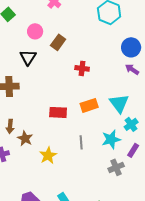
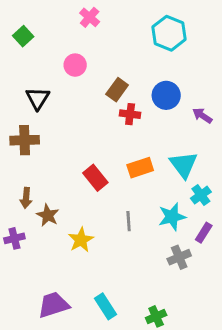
pink circle: (35, 31) -> (75, 65), moved
brown rectangle: (58, 42) -> (117, 90), moved
blue circle: (131, 47) -> (166, 95), moved
black triangle: (28, 57) -> (38, 98), moved
red rectangle: (58, 112) -> (95, 178), turned 48

